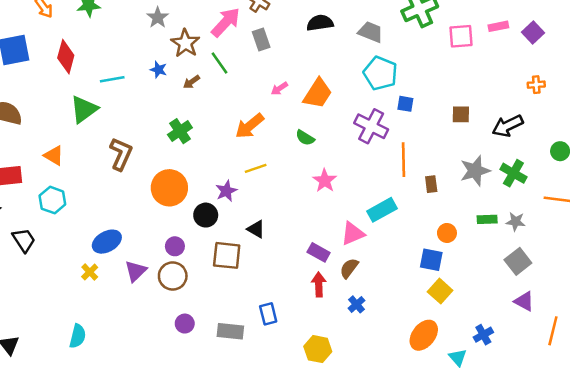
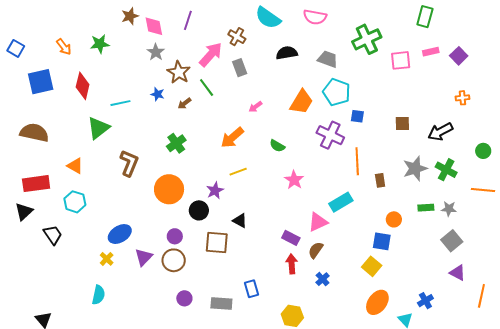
orange trapezoid: (318, 94) -> (301, 102), moved
yellow square: (440, 291) -> (372, 266), moved
cyan semicircle: (78, 336) -> (98, 295), moved

